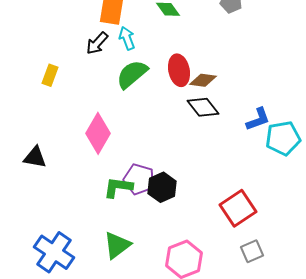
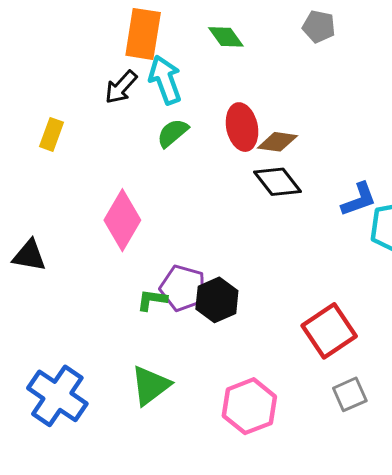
cyan arrow: (127, 38) -> (165, 80), size x1.4
green semicircle: (132, 74) -> (173, 133), size x0.7
green L-shape: (118, 187) -> (152, 300), size x0.7

